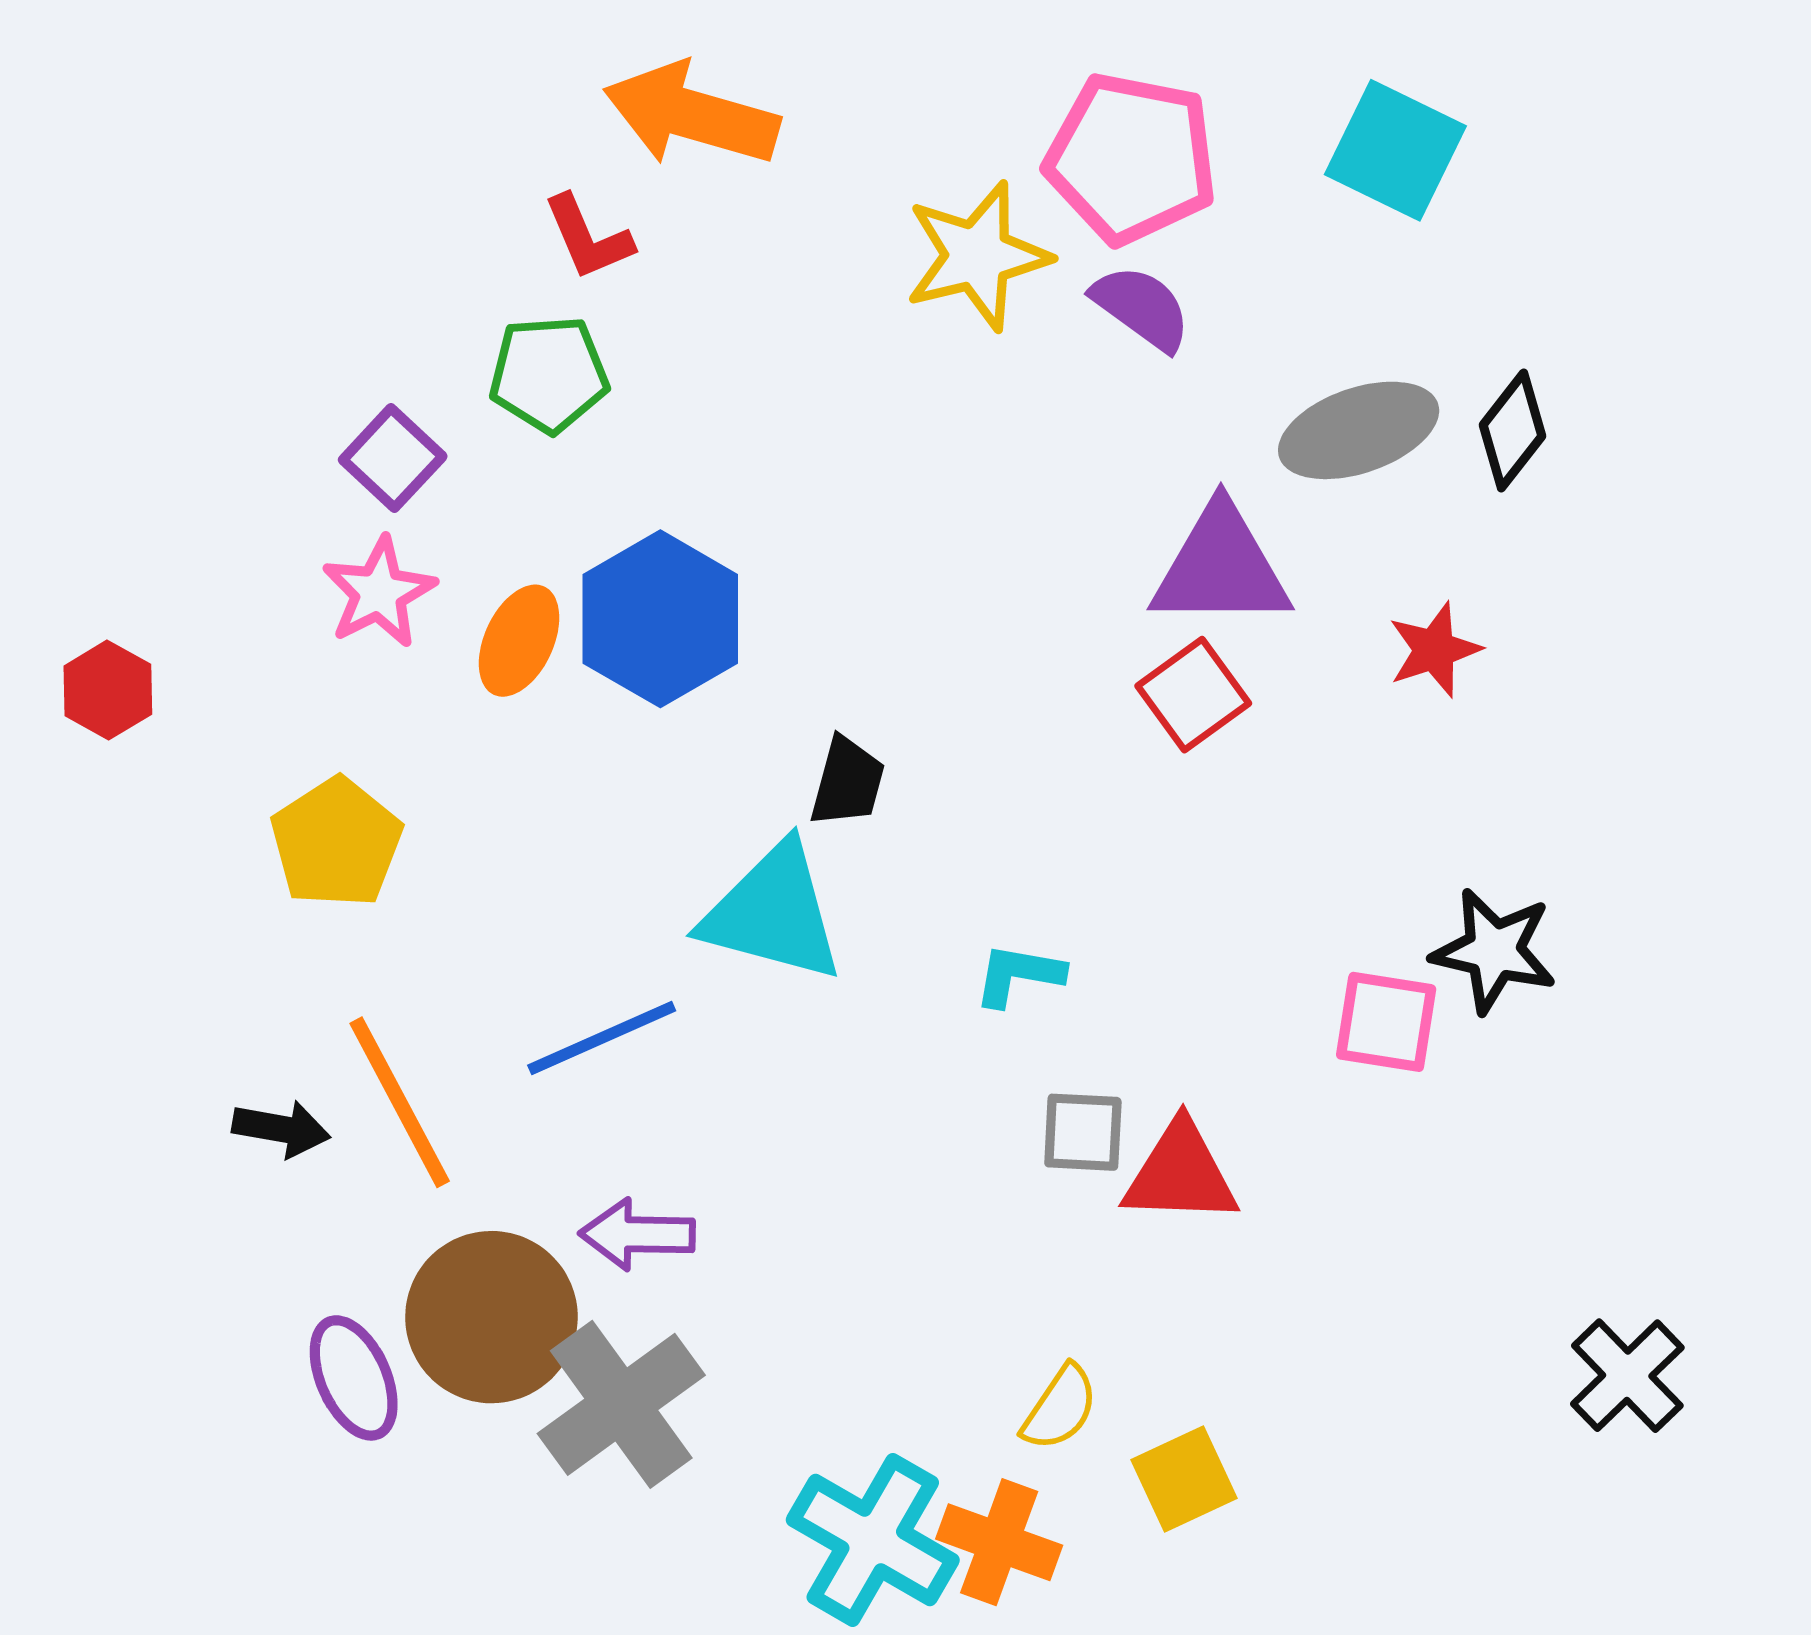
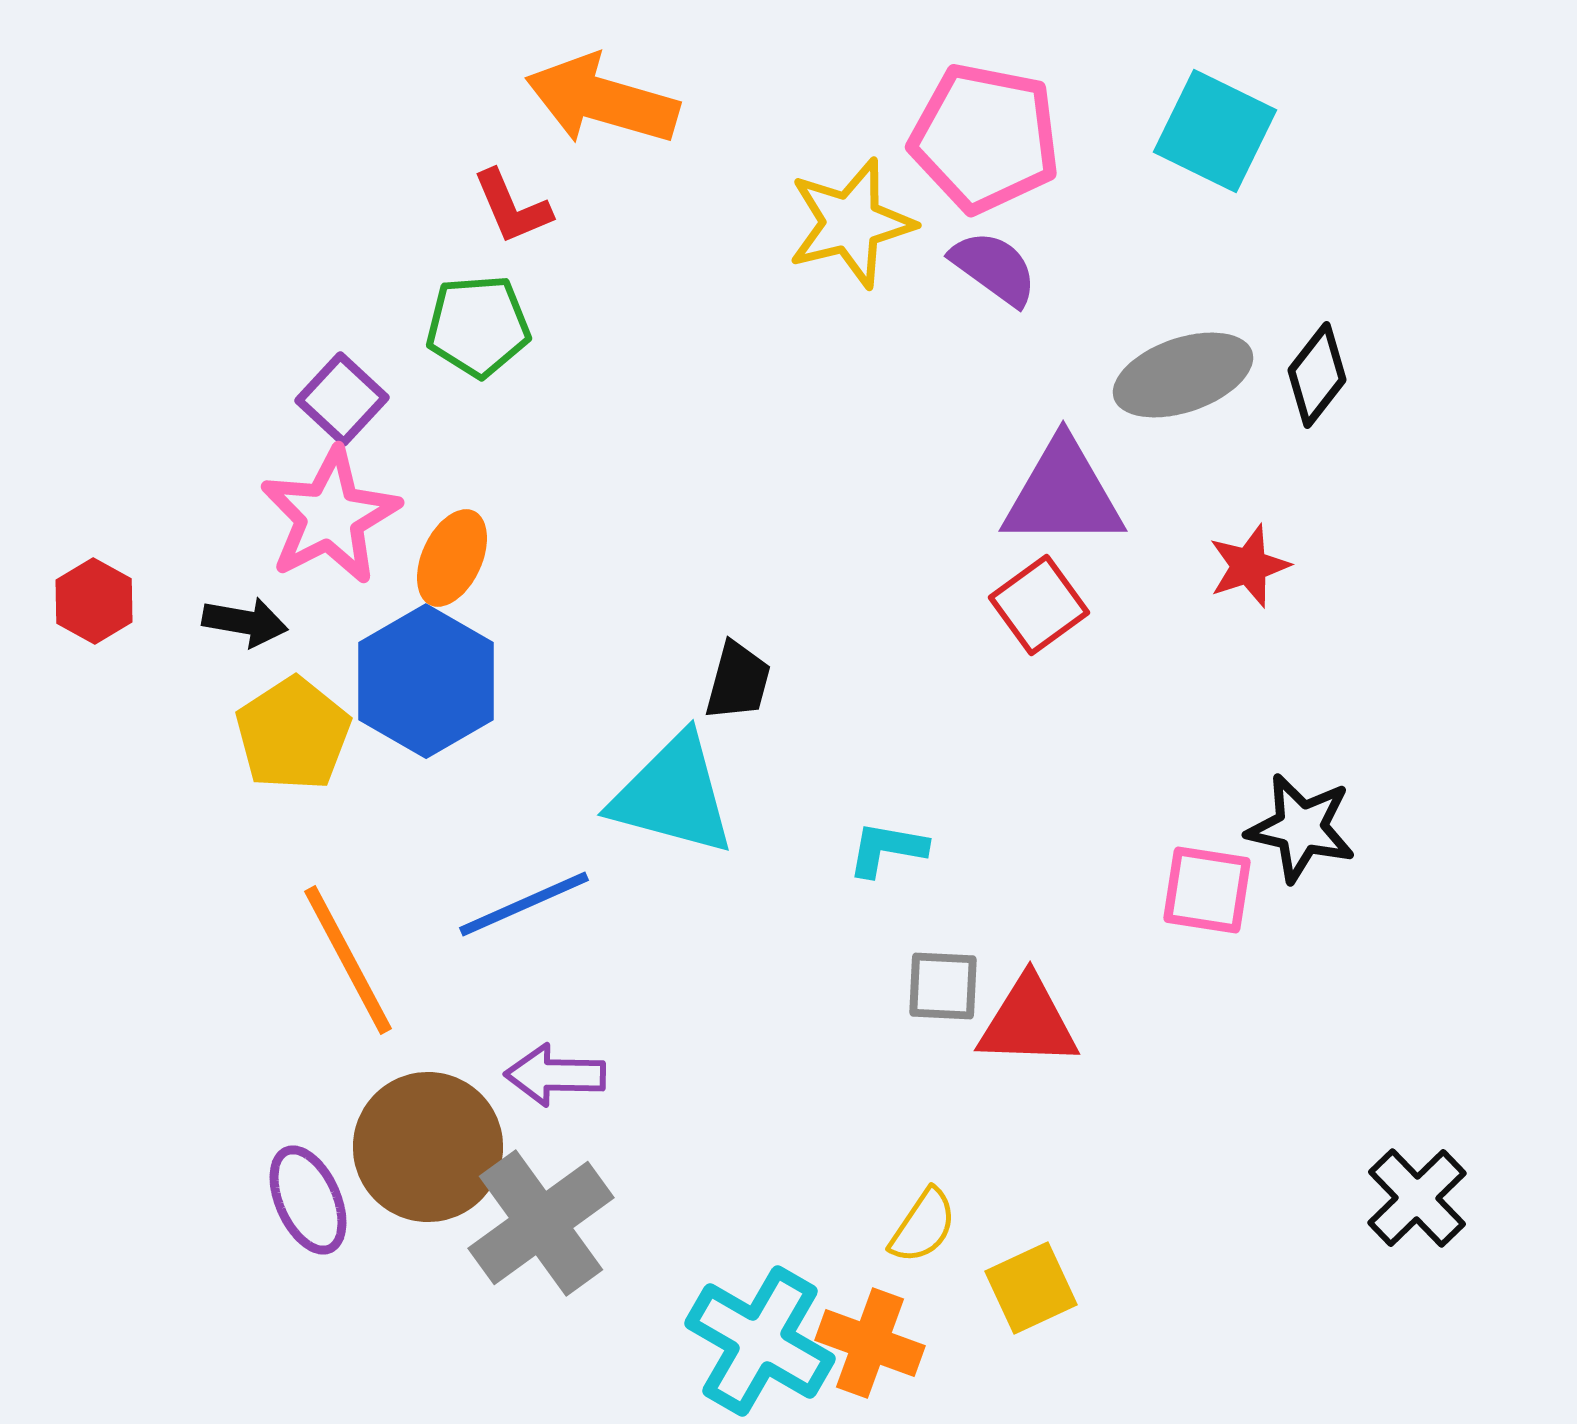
pink star: (379, 592) -> (330, 516), size x1.4
blue hexagon: (660, 619) -> (426, 681), moved
black arrow: (281, 1129) -> (245, 622), moved

